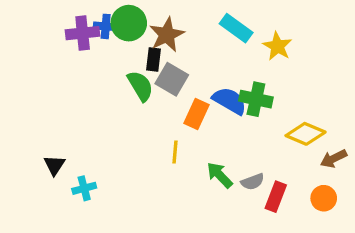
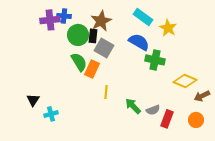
green circle: (129, 23) -> (78, 35), moved
green semicircle: (140, 86) -> (79, 62), moved
blue semicircle: (230, 101) -> (139, 42), moved
orange rectangle: (196, 114) -> (92, 69), moved

